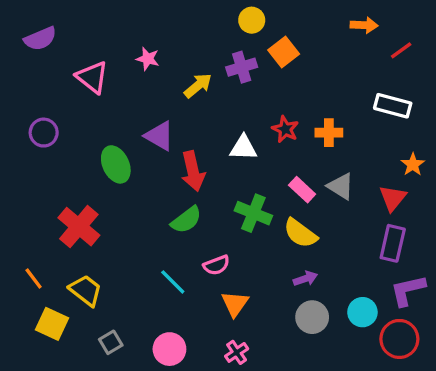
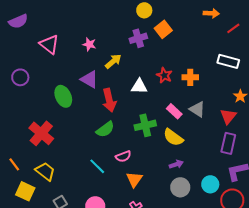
pink star: (148, 59) -> (89, 44), moved
yellow arrow: (198, 86) -> (113, 61), moved
green cross: (253, 213) -> (145, 125), turned -35

